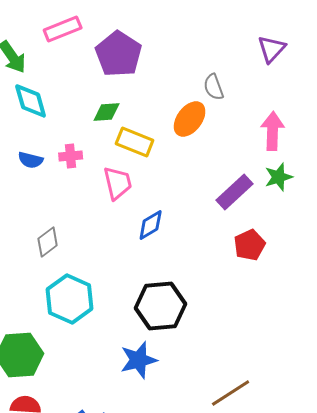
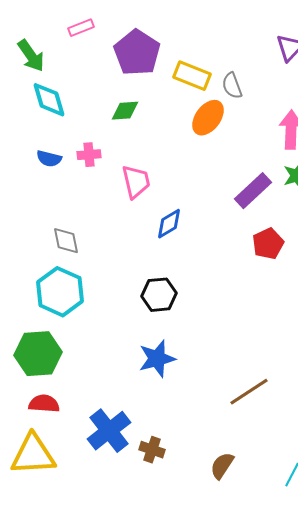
pink rectangle: (63, 29) -> (81, 28), size x0.7
yellow rectangle: (135, 142) -> (192, 76), moved
gray diamond: (48, 242) -> (66, 241), turned -64
cyan hexagon: (70, 299) -> (60, 292), moved
black hexagon: (161, 306) -> (159, 295), moved, size x0.7

